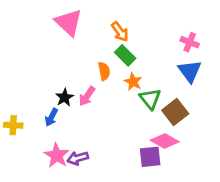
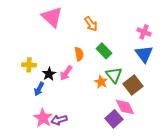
green rectangle: (125, 55) -> (104, 51), moved
orange star: (133, 82) -> (101, 82), moved
yellow cross: (13, 125) -> (29, 65), moved
pink diamond: (165, 141) -> (125, 107), turned 35
purple square: (150, 157) -> (114, 119), turned -36

